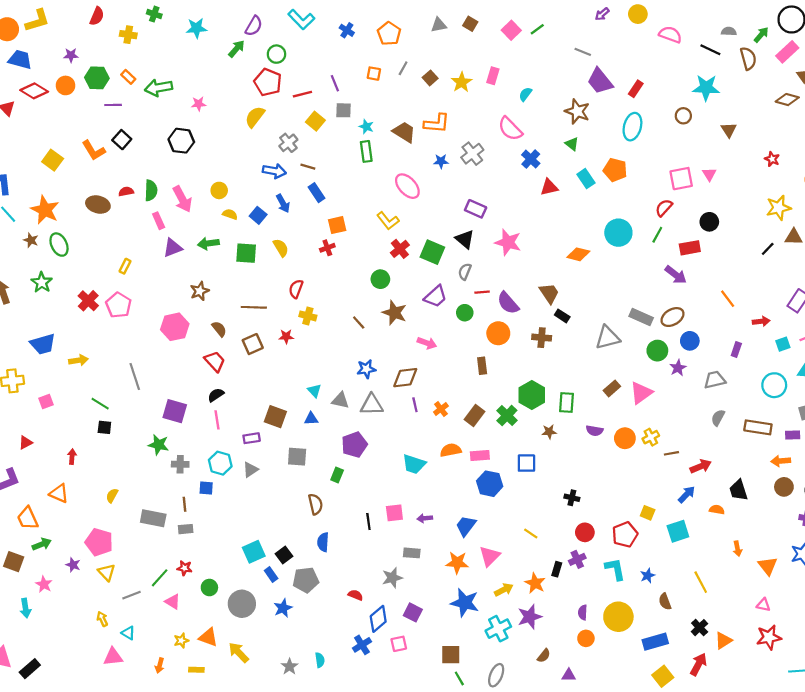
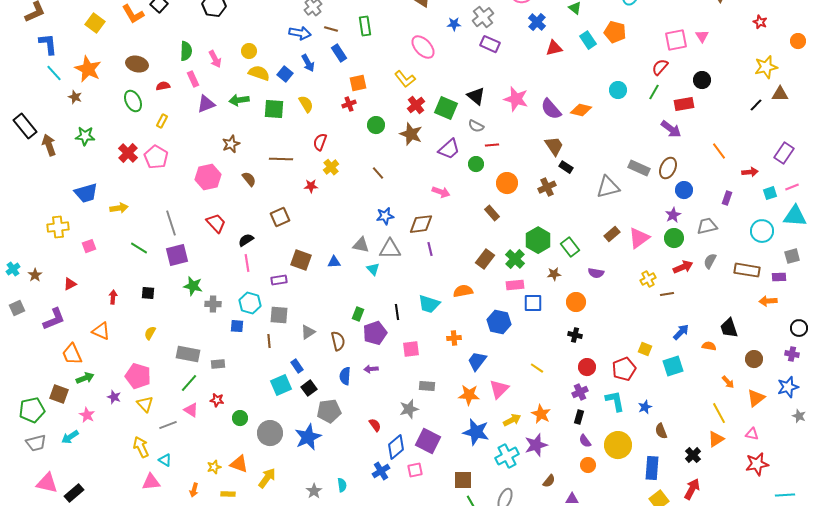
green rectangle: (366, 151) -> (365, 26), moved
red semicircle: (126, 192) -> (163, 86), moved
pink arrow: (182, 199) -> (215, 59), size x0.7
purple rectangle: (476, 209) -> (490, 44), moved
yellow semicircle: (230, 214) -> (259, 73), size x1.5
cyan circle: (618, 233) -> (618, 90), size x0.7
green ellipse: (59, 245) -> (133, 101), moved
gray semicircle: (465, 272) -> (476, 126), turned -84
green circle: (380, 279) -> (376, 125), moved
green star: (42, 282) -> (85, 136), turned -30
purple semicircle: (508, 303) -> (551, 109), moved
brown star: (394, 313) -> (411, 134), moved
yellow cross: (308, 316) -> (331, 167), turned 35
brown ellipse: (673, 317) -> (668, 168), turned -35
brown cross: (542, 338) -> (547, 187), turned -30
brown square: (253, 344) -> (280, 217), moved
green circle: (657, 351) -> (674, 238), moved
red trapezoid: (215, 361) -> (216, 223), moved
brown rectangle: (482, 366) -> (492, 213), turned -35
cyan triangle: (314, 391) -> (373, 269), moved
green rectangle: (566, 403) -> (570, 247), turned -42
orange cross: (441, 409) -> (454, 338), moved, turned 32
purple square: (175, 411) -> (177, 255), moved, turned -30
black square: (104, 427) -> (148, 293), moved
orange circle: (625, 438) -> (576, 302), moved
purple pentagon: (354, 445) -> (375, 333), moved
pink rectangle: (480, 456) -> (515, 285), moved
gray square: (297, 457) -> (279, 315), moved
red arrow: (701, 466) -> (683, 267), moved
gray triangle: (251, 470) -> (308, 332), moved
brown circle: (784, 487) -> (754, 359), moved
brown line: (185, 504) -> (269, 341), moved
purple arrow: (425, 518) -> (371, 369), moved
black line: (368, 522) -> (397, 312), moved
orange arrow: (737, 549) -> (728, 382), turned -32
orange triangle: (768, 566) -> (756, 398), turned 30
black rectangle: (557, 569) -> (579, 417), moved
blue rectangle: (271, 575) -> (297, 366), moved
green line: (160, 578) -> (189, 383), moved
yellow line: (701, 582) -> (719, 413), moved
red semicircle: (355, 595) -> (375, 425), turned 32
pink triangle: (173, 602) -> (191, 410), moved
cyan arrow: (25, 608) -> (70, 437), turned 66
blue star: (283, 608) -> (308, 437), size x1.5
purple square: (413, 612) -> (428, 441), size x1.4
purple semicircle: (583, 612) -> (585, 441), turned -40
yellow arrow: (102, 619) -> (141, 447), size x1.5
orange triangle: (723, 641) -> (716, 439), moved
blue rectangle: (655, 642) -> (652, 468), turned -70
yellow arrow: (239, 652) -> (267, 478), turned 80

